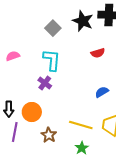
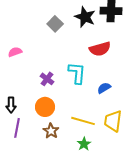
red semicircle: (98, 53) -> (100, 49), size x1.5
cyan L-shape: (52, 60) -> (77, 73), moved
orange circle: (32, 112) -> (45, 107), moved

